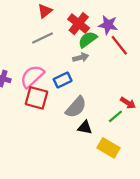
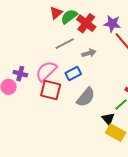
gray line: (42, 38) -> (65, 44), moved
green semicircle: (88, 39) -> (69, 17), moved
black triangle: (85, 127) -> (108, 119), moved, turned 40

